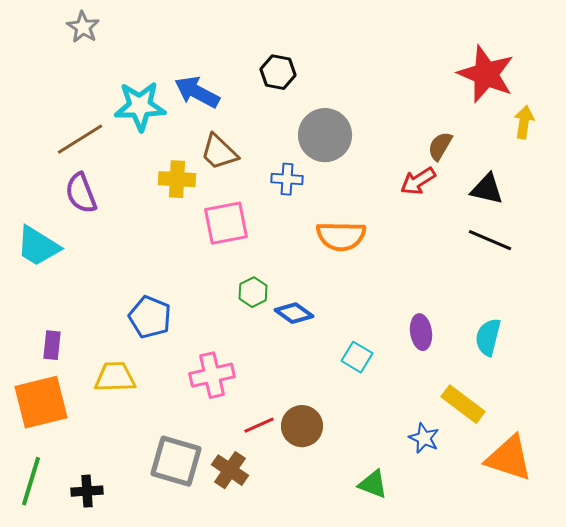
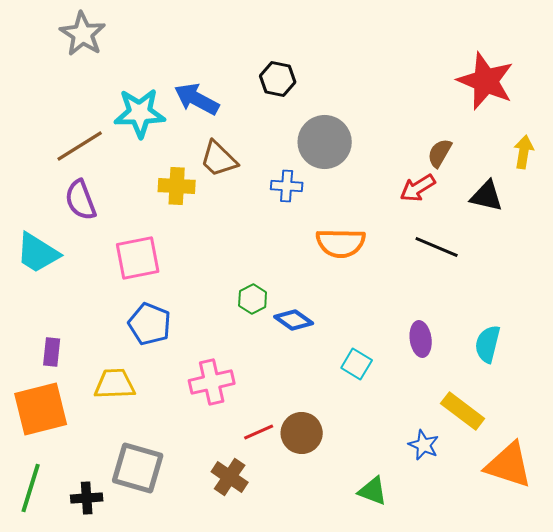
gray star: (83, 27) -> (83, 34), size x1.4
yellow arrow: (524, 122) -> (524, 152), moved
pink square: (226, 223) -> (138, 258), moved
black line: (490, 240) -> (437, 247), moved
gray square: (176, 461) -> (138, 468), moved

